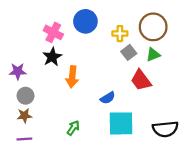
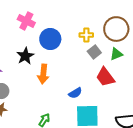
blue circle: (85, 21) -> (50, 39), moved
pink cross: (53, 32) -> (26, 21), moved

